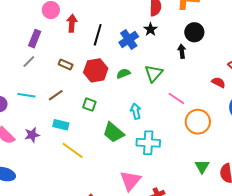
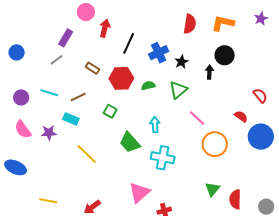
black star: (150, 29) -> (181, 62), moved
red semicircle: (219, 82) -> (241, 116), moved
cyan rectangle: (61, 125) -> (71, 119), moved

